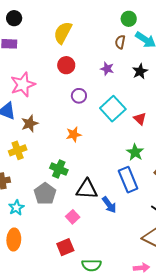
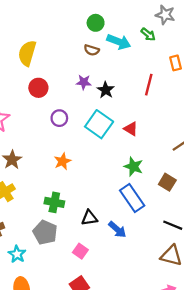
brown semicircle: (120, 42) -> (92, 50), turned -72
black star: (140, 71) -> (106, 90), moved
black triangle: (87, 189) -> (89, 218), size x0.7

